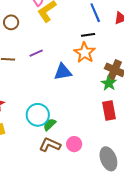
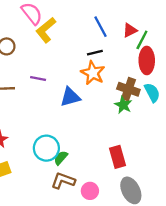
purple line: (36, 53) -> (38, 78), turned 40
red rectangle: (109, 110) -> (118, 157), moved
pink circle: (74, 144) -> (90, 191), moved

